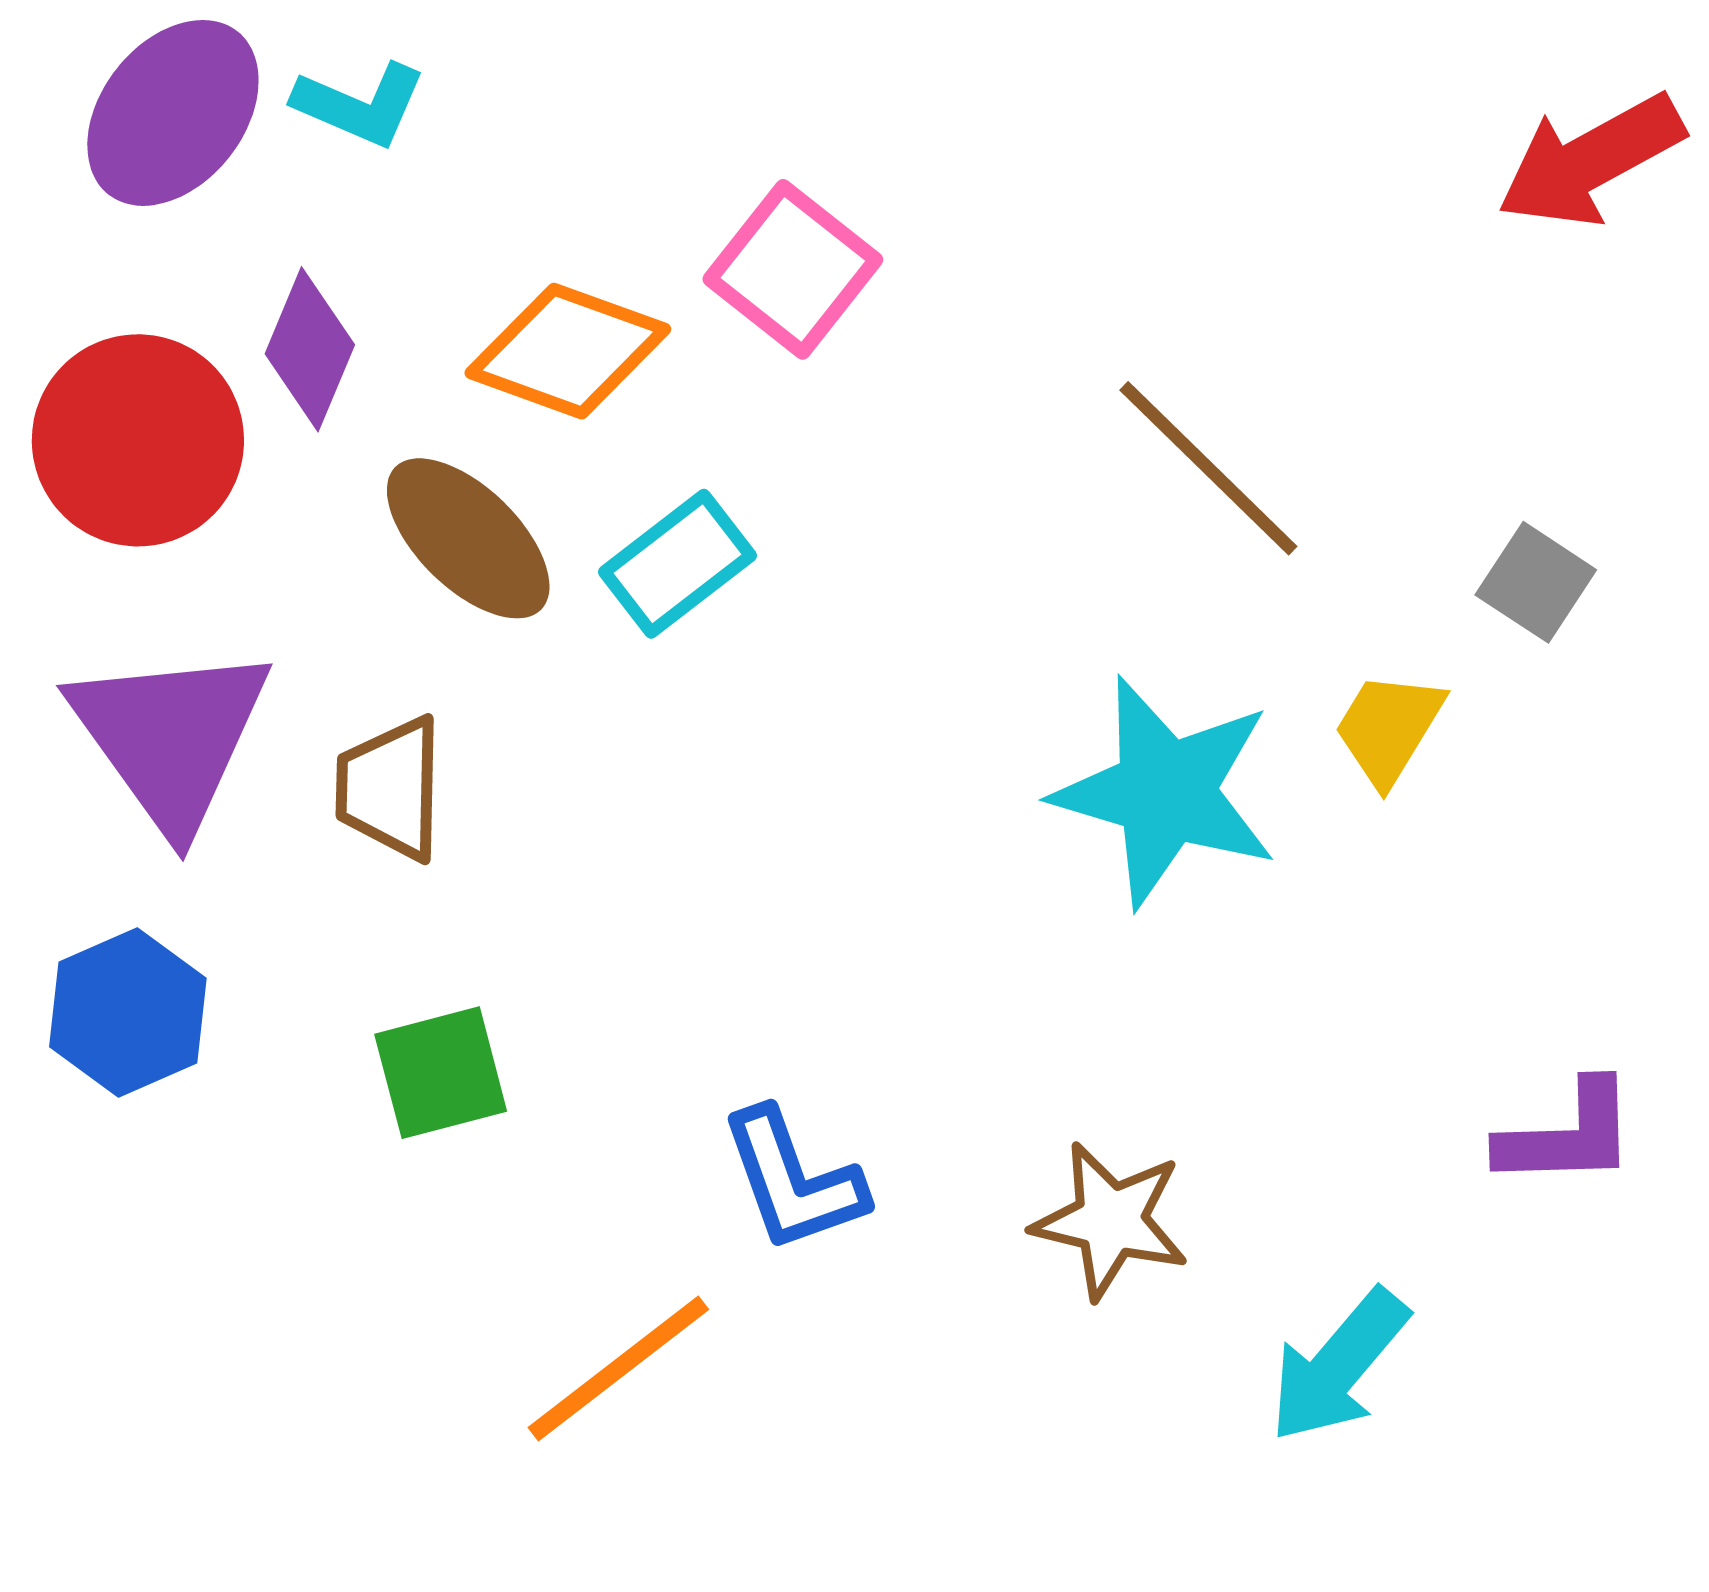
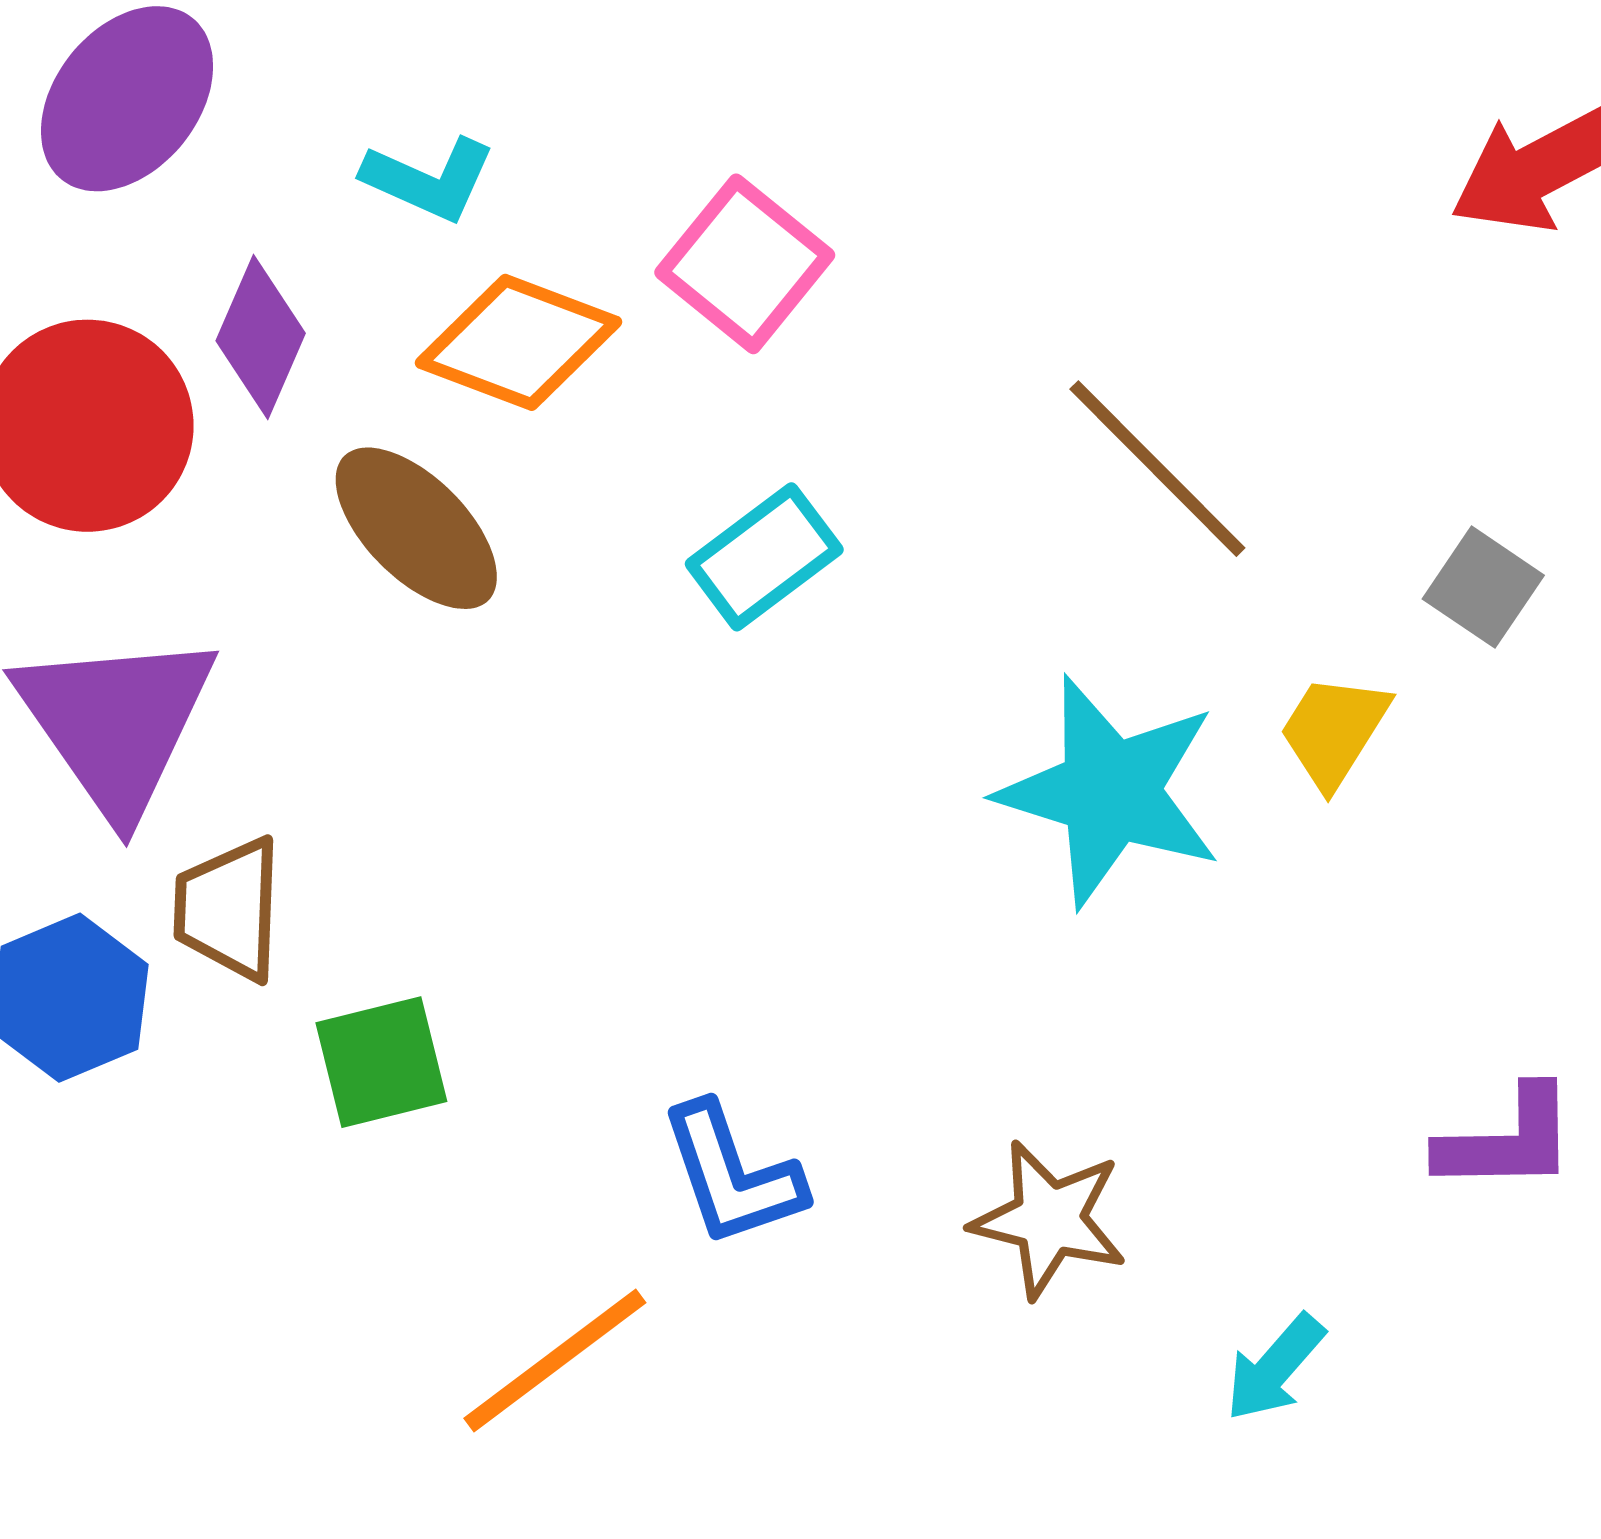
cyan L-shape: (360, 105) -> (429, 179), moved
cyan rectangle: (677, 564) -> (764, 557), moved
brown trapezoid: (390, 788) -> (229, 909), moved
cyan arrow: (1338, 1366) -> (1275, 1368), size x0.7

